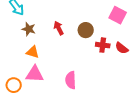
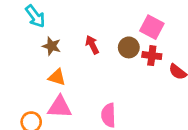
pink square: (118, 15) -> (152, 27), moved
red cross: (103, 45) -> (152, 56), moved

